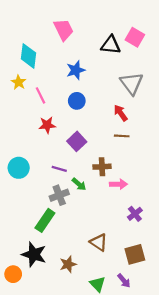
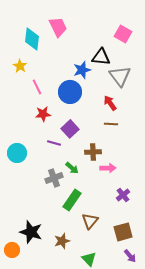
black triangle: (111, 45) -> (101, 57), moved
cyan diamond: (29, 56) -> (32, 39), moved
blue star: (76, 70) -> (82, 70), moved
yellow star: (19, 82) -> (20, 66), moved
blue circle: (77, 101) -> (70, 92), size x1.5
purple line: (59, 169) -> (54, 143), moved
green rectangle: (45, 220) -> (72, 200), moved
brown triangle: (99, 242) -> (90, 221), turned 36
purple arrow: (124, 281) -> (130, 256), moved

